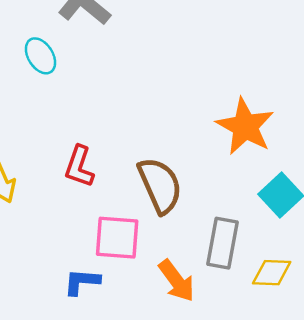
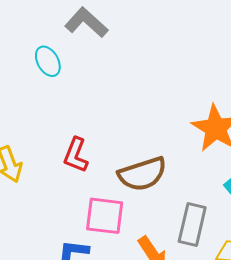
brown semicircle: (160, 185) -> (142, 174), turned 93

